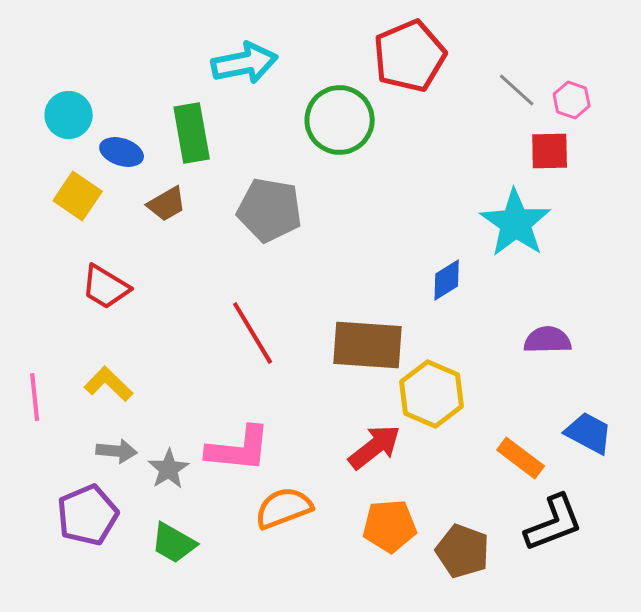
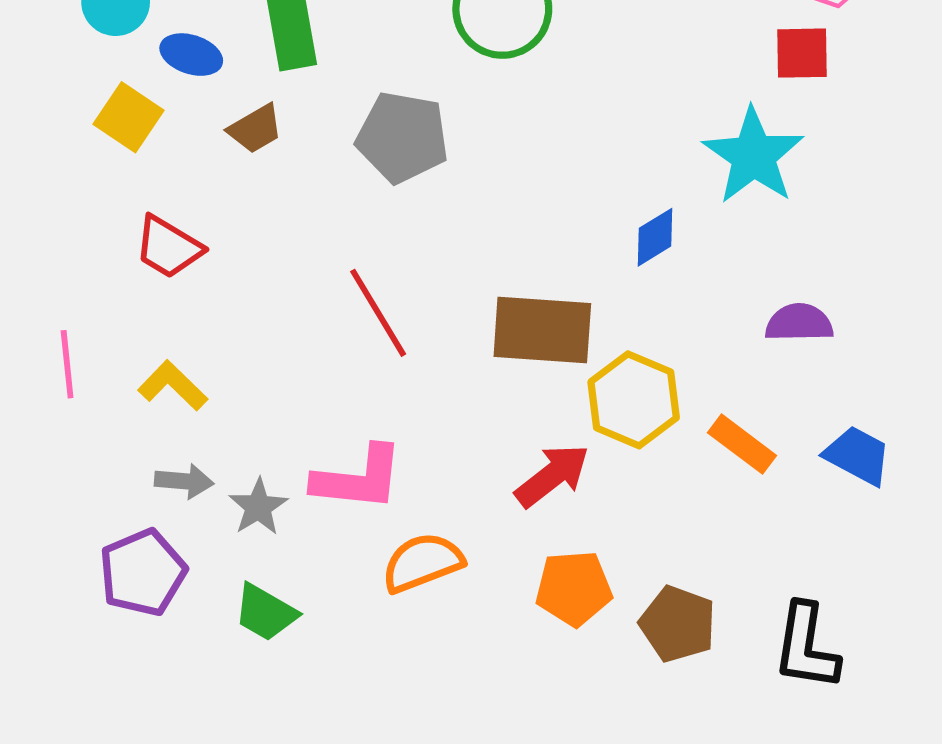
pink line: (35, 397) -> (67, 364), moved
orange rectangle: (521, 458) -> (742, 444), moved
black L-shape: (554, 523) -> (806, 647), moved, turned 120

